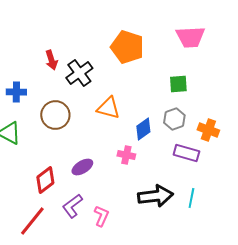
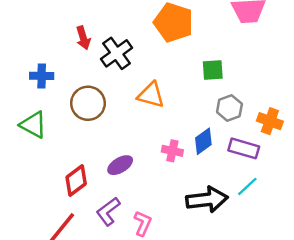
green square: (178, 84) -> (213, 70), moved
blue diamond: (143, 129) -> (203, 141), moved
cyan line: (191, 198) -> (247, 186), moved, turned 36

